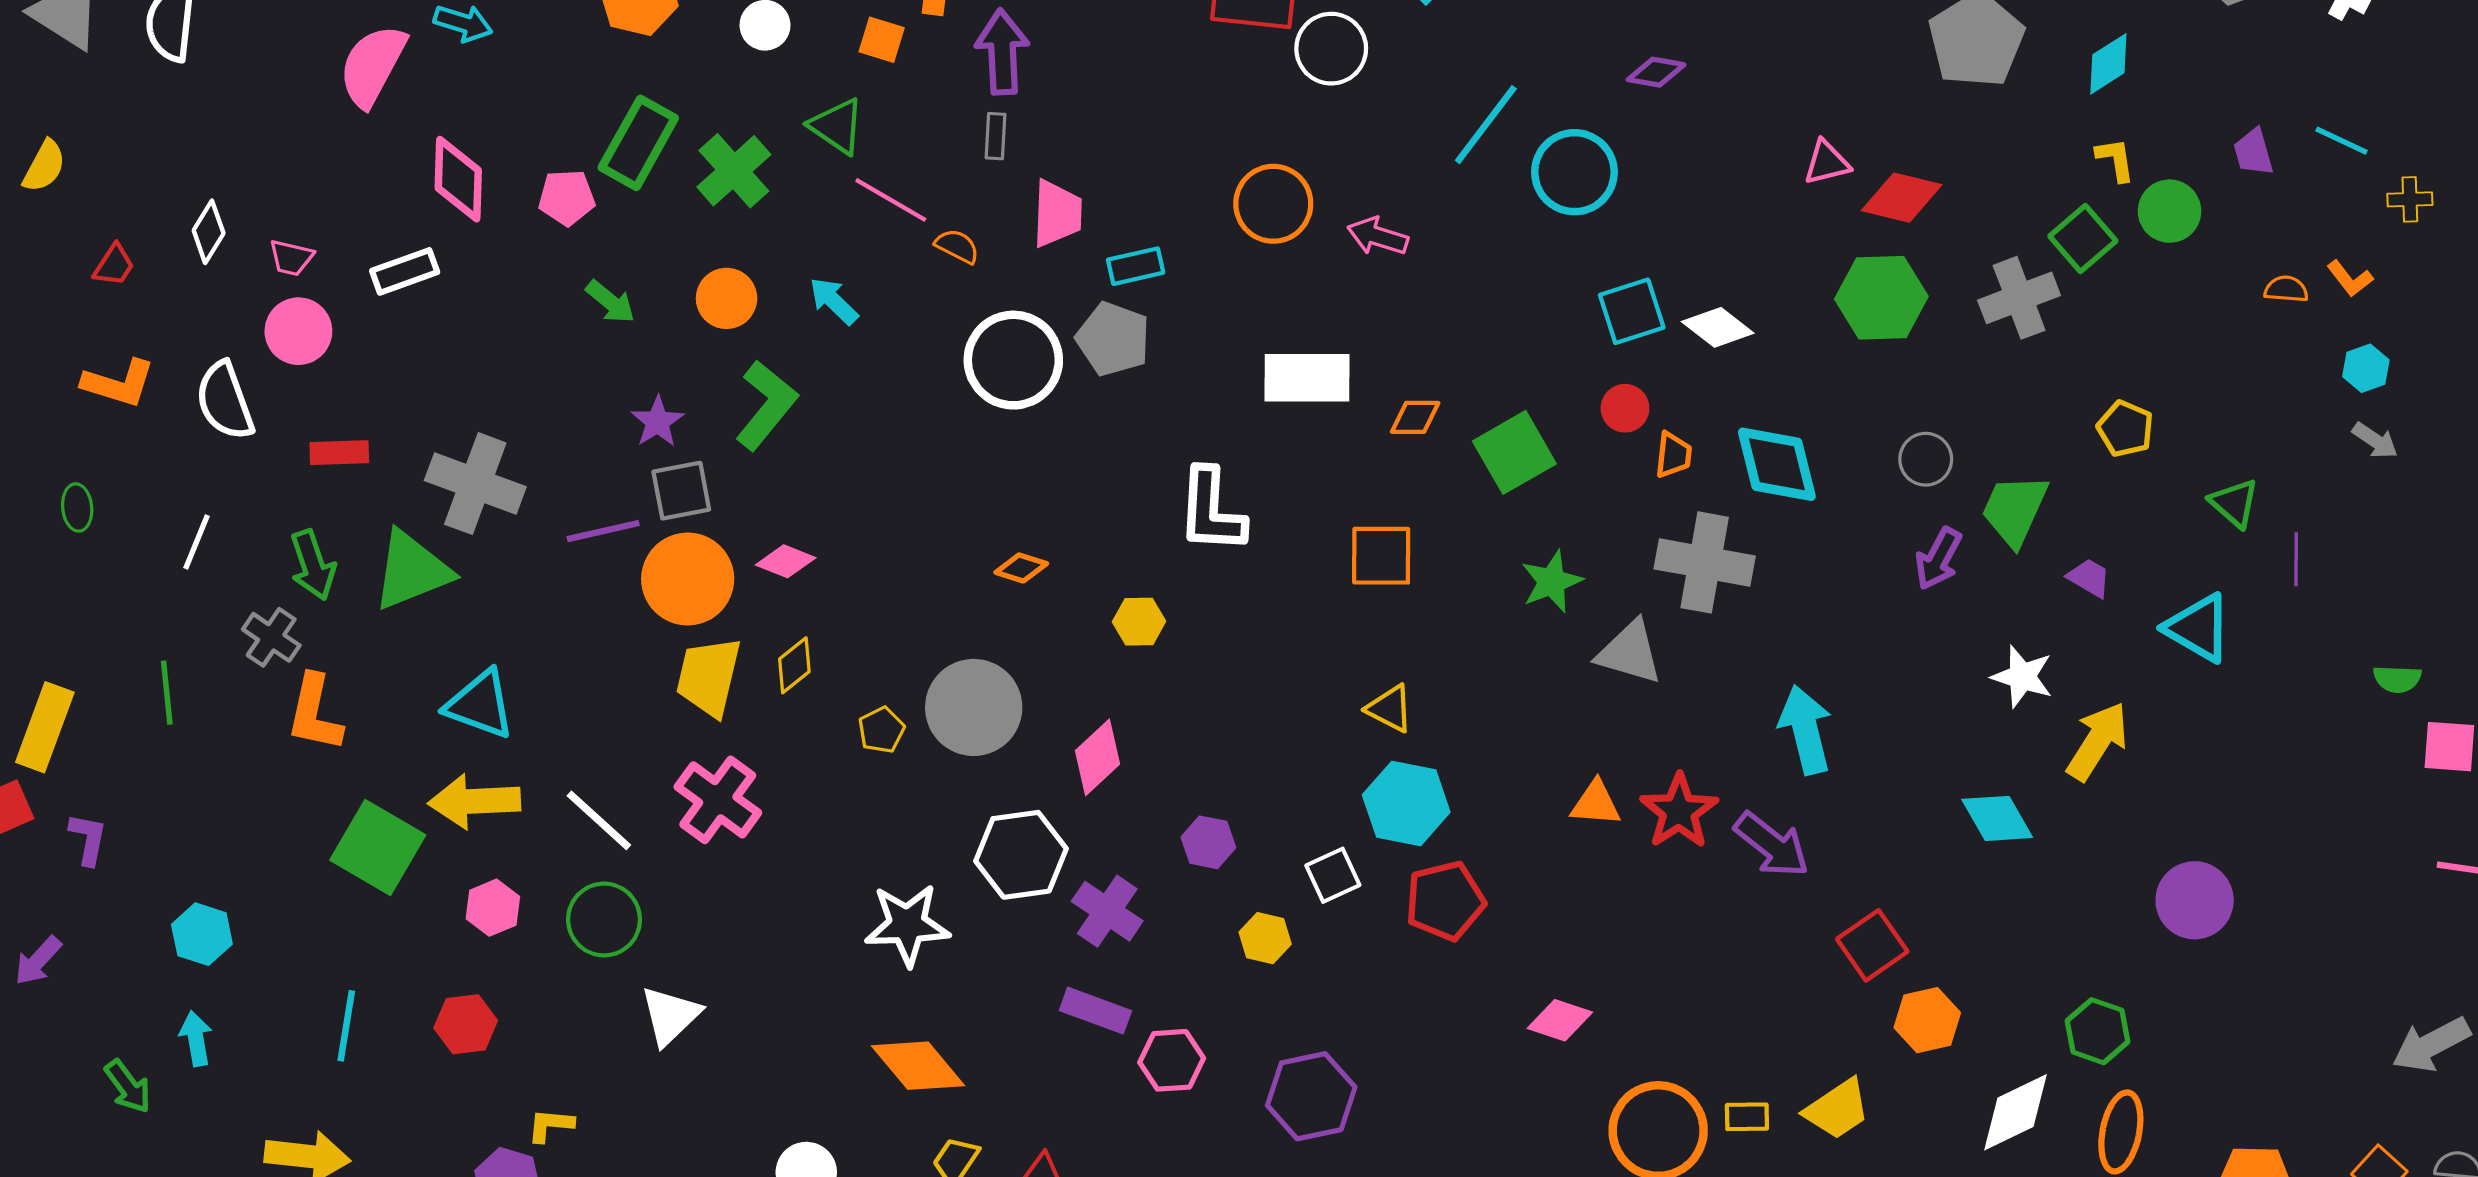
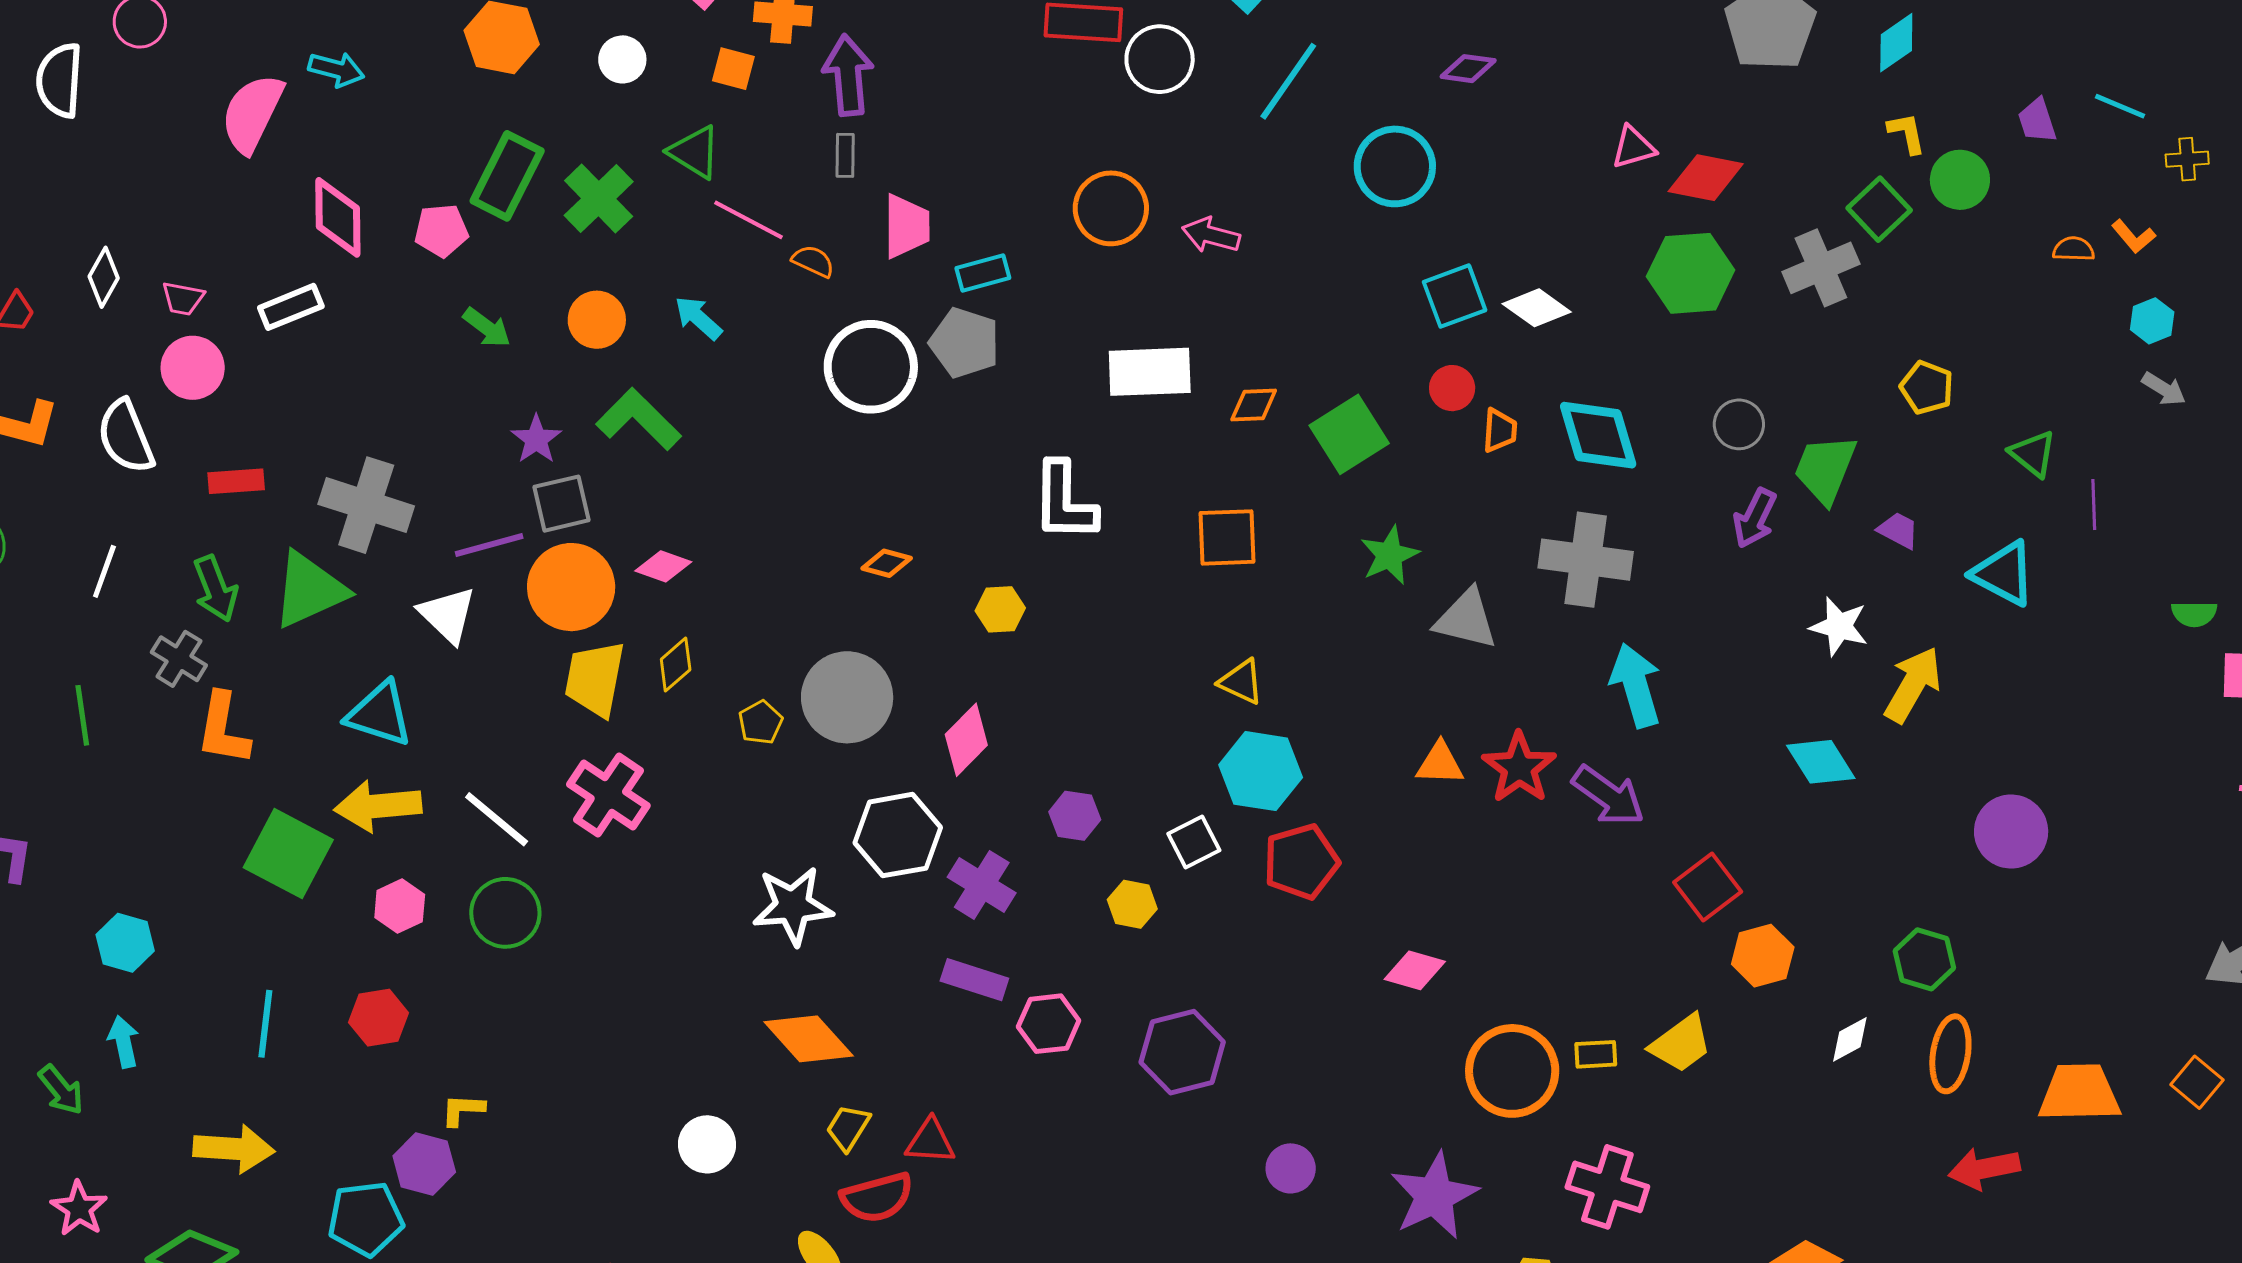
cyan line: (1486, 125) -> (1288, 81), moved
green L-shape: (766, 405) -> (639, 419), turned -82
gray cross: (1705, 562) -> (1586, 560), moved
white triangle: (670, 1016) -> (448, 615), moved, turned -30
white diamond: (2015, 1112) -> (1850, 1039), size x0.6

